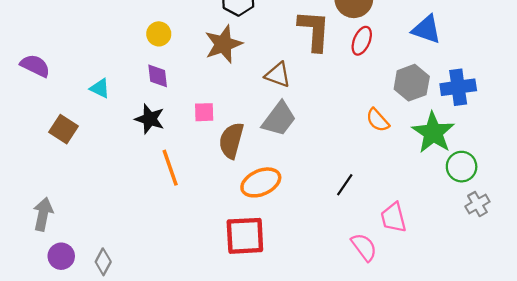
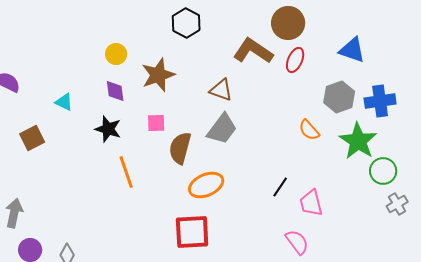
brown L-shape: (314, 31) -> (253, 51), turned -60
brown star: (223, 44) -> (158, 75), moved
brown square: (64, 129) -> (32, 138), turned 30
pink trapezoid: (394, 218) -> (311, 203), moved

